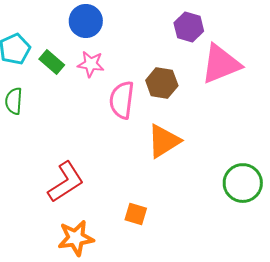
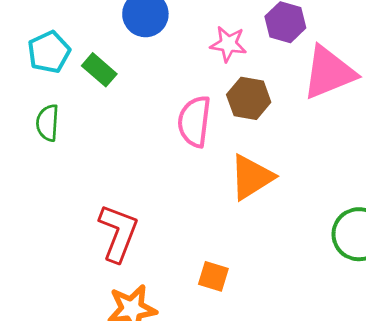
pink star: (91, 64) -> (228, 44), moved
red L-shape: (66, 182) -> (118, 233), turned -36

